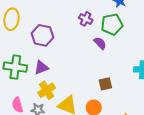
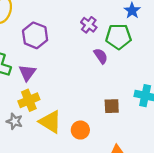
purple triangle: (41, 68) -> (27, 73), turned -42
brown square: (105, 84) -> (112, 106), moved

